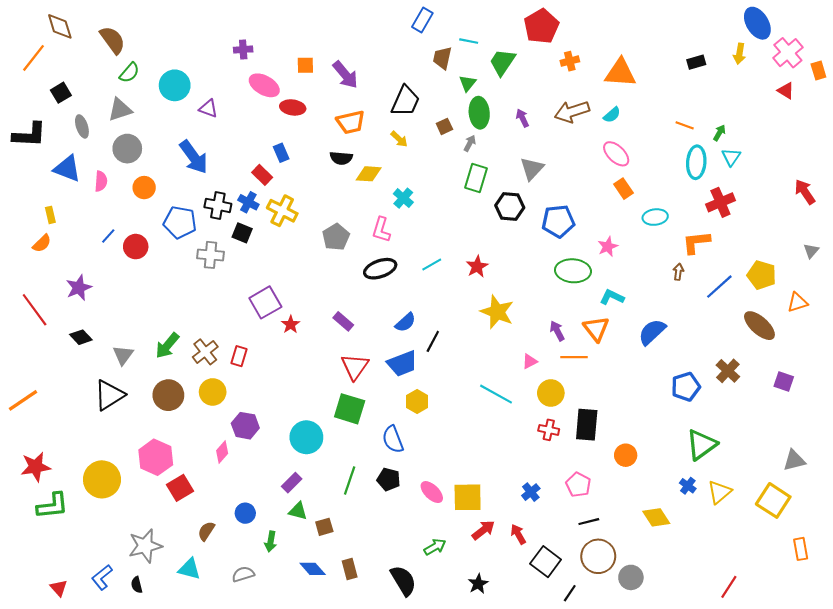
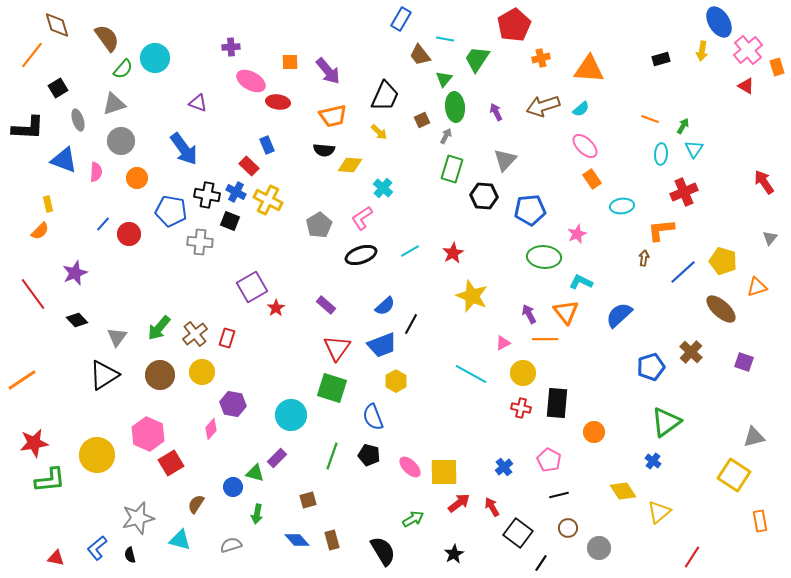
brown trapezoid: (442, 58) -> (420, 55), turned -50
cyan circle: (175, 85) -> (155, 58), moved
cyan ellipse: (696, 162) -> (661, 154), size x0.7
pink L-shape: (381, 230) -> (362, 218), turned 40
yellow triangle: (719, 492) -> (659, 512), moved
green triangle: (298, 511) -> (255, 473), moved
brown circle: (598, 556) -> (568, 528), size x0.6
red triangle: (59, 588) -> (56, 558), turned -36

